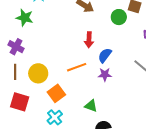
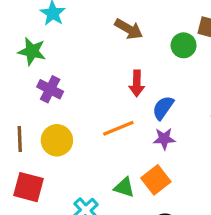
purple cross: (16, 47) -> (50, 89), moved
orange square: (56, 93) -> (156, 180), moved
green triangle: (91, 106) -> (124, 187), moved

